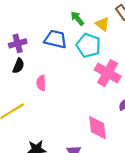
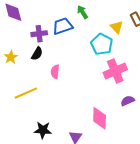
green arrow: (77, 18) -> (82, 12), moved
blue trapezoid: (55, 39) -> (63, 26), moved, turned -40
pink cross: (108, 73) -> (115, 71), turned 30

